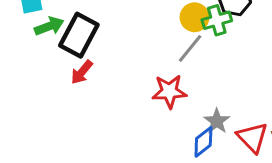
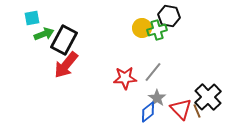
gray line: (190, 48) -> (153, 72), moved
red arrow: (82, 72) -> (66, 65), size x1.6

